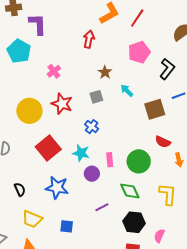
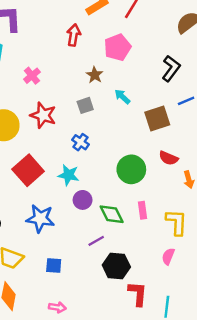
pink pentagon: (139, 52) -> (118, 47), moved
pink rectangle: (110, 160) -> (142, 210), moved
green circle: (139, 161) -> (131, 169), moved
green diamond: (130, 191) -> (112, 214), moved
black hexagon: (134, 222) -> (116, 266), moved
pink semicircle: (159, 236) -> (168, 256), moved

